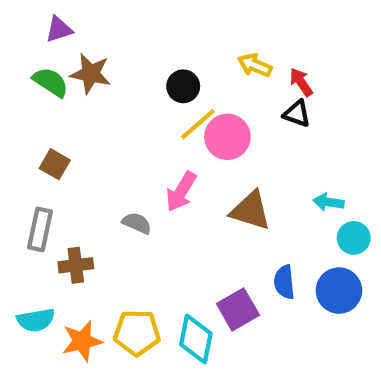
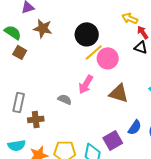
yellow arrow: (255, 65) -> (130, 18), moved
green semicircle: (51, 82) -> (13, 32), moved
black circle: (183, 86) -> (87, 34), size x1.5
brown square: (55, 164) -> (20, 52), moved
blue semicircle: (284, 282) -> (135, 127), turned -140

